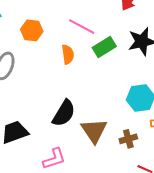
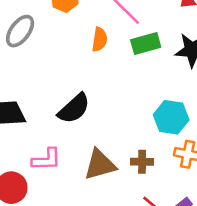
brown triangle: (94, 131) -> (100, 165), moved, turned 32

